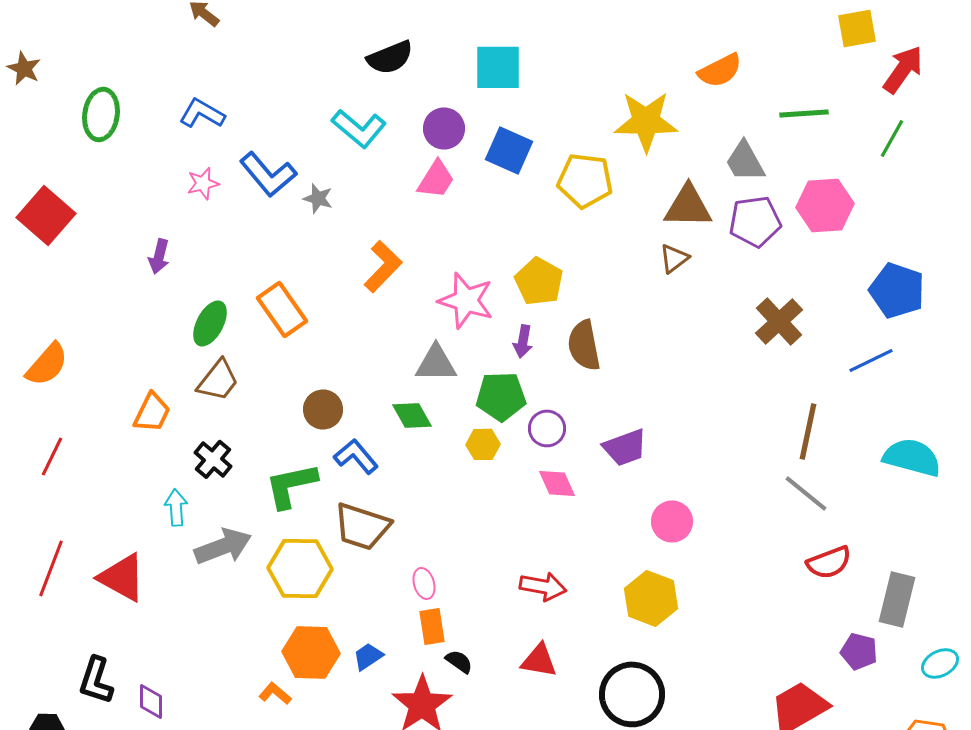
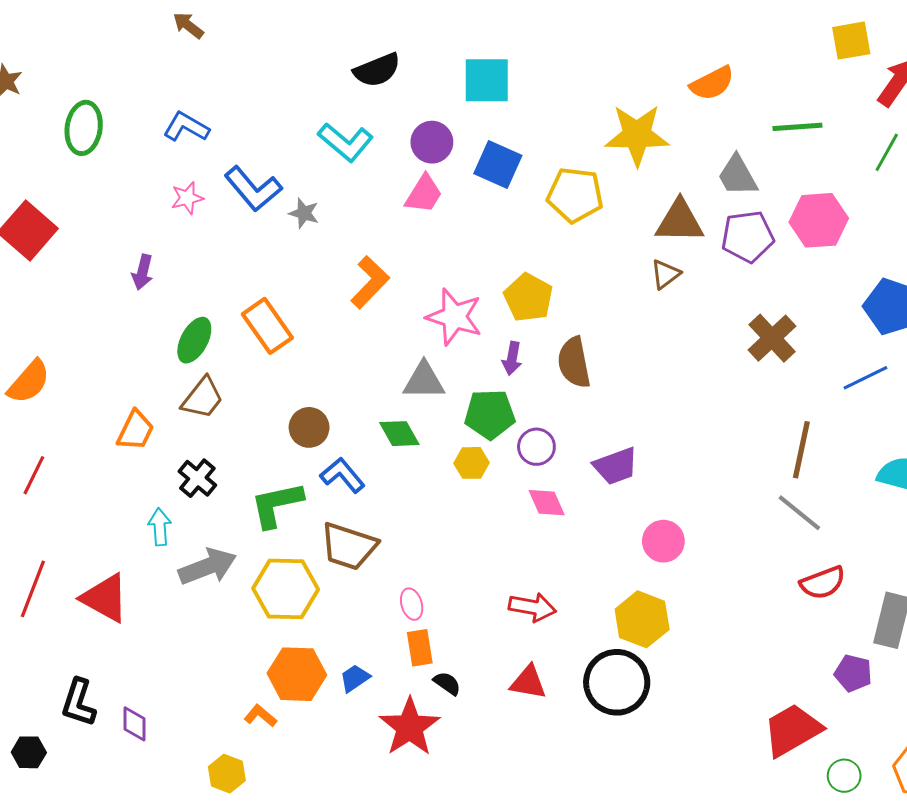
black circle: (632, 694) -> (617, 682), moved

